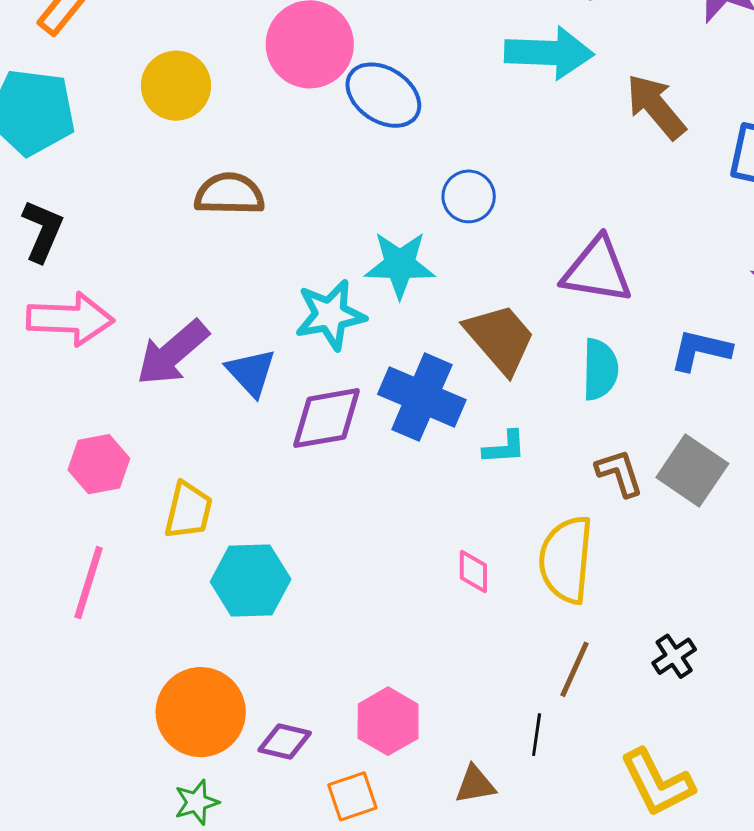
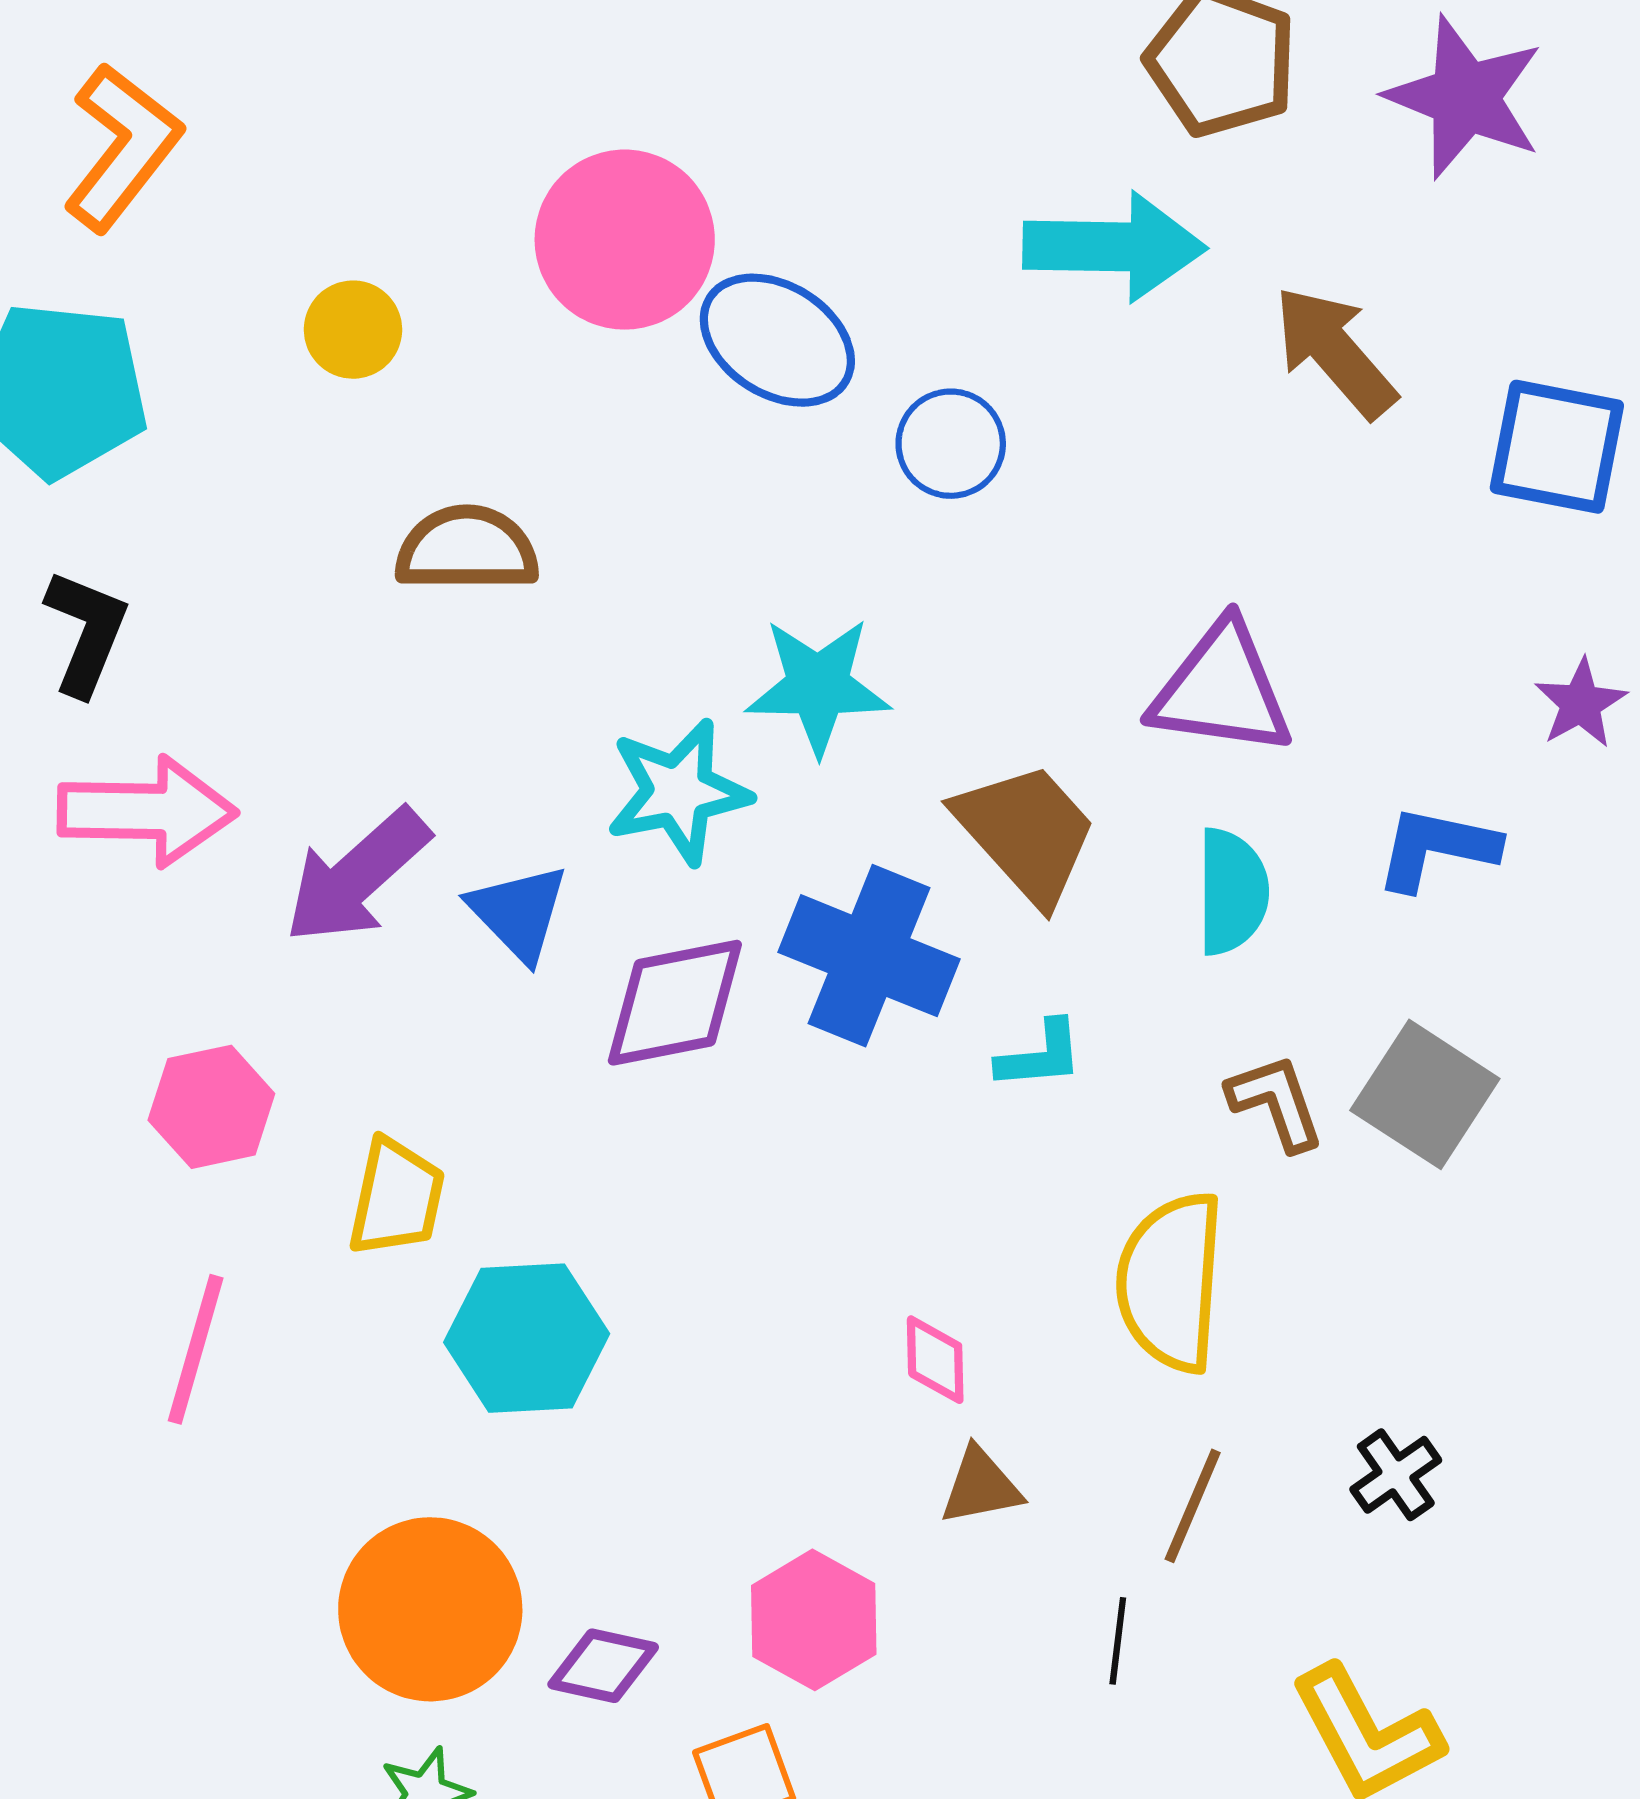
yellow circle: (176, 86) -> (353, 330), size x0.7
blue circle: (469, 196) -> (951, 444), moved
pink diamond: (473, 571) -> (935, 1360), moved
brown triangle: (475, 785) -> (981, 1486), moved

